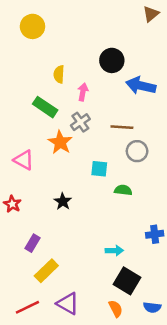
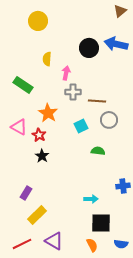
yellow circle: (32, 26) -> (38, 21), moved
blue arrow: (141, 86) -> (116, 44), moved
green rectangle: (45, 107) -> (23, 85), moved
gray cross: (80, 122) -> (73, 92), moved, turned 35
cyan square: (99, 169) -> (81, 126), moved, turned -32
black star: (63, 202) -> (42, 156), moved
red star: (12, 204) -> (39, 135), moved
black square: (127, 281) -> (101, 223), turned -30

